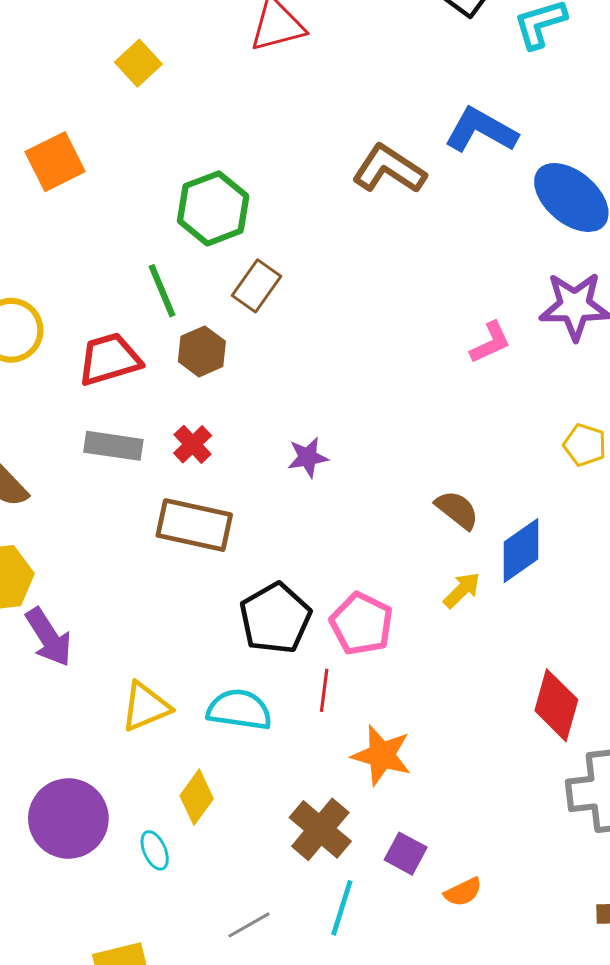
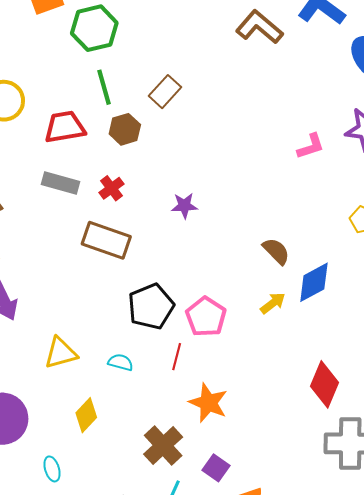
green hexagon: (213, 208) -> (94, 28), moved
cyan semicircle: (239, 710) -> (121, 362), size x0.6
cyan ellipse: (155, 850) -> (52, 469), moved

